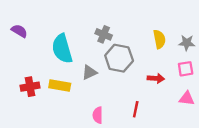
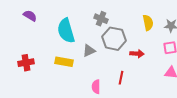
red arrow: (156, 78) -> (137, 54), moved
red cross: (30, 87) -> (26, 63), moved
red line: (136, 109) -> (121, 78), moved

